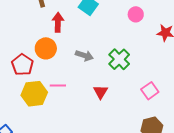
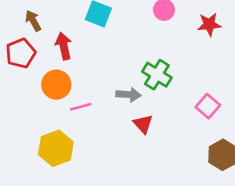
gray arrow: (84, 55) -> (128, 95), moved
red pentagon: (22, 65) -> (21, 53), moved, turned 30
pink line: (58, 86) -> (81, 107), moved

